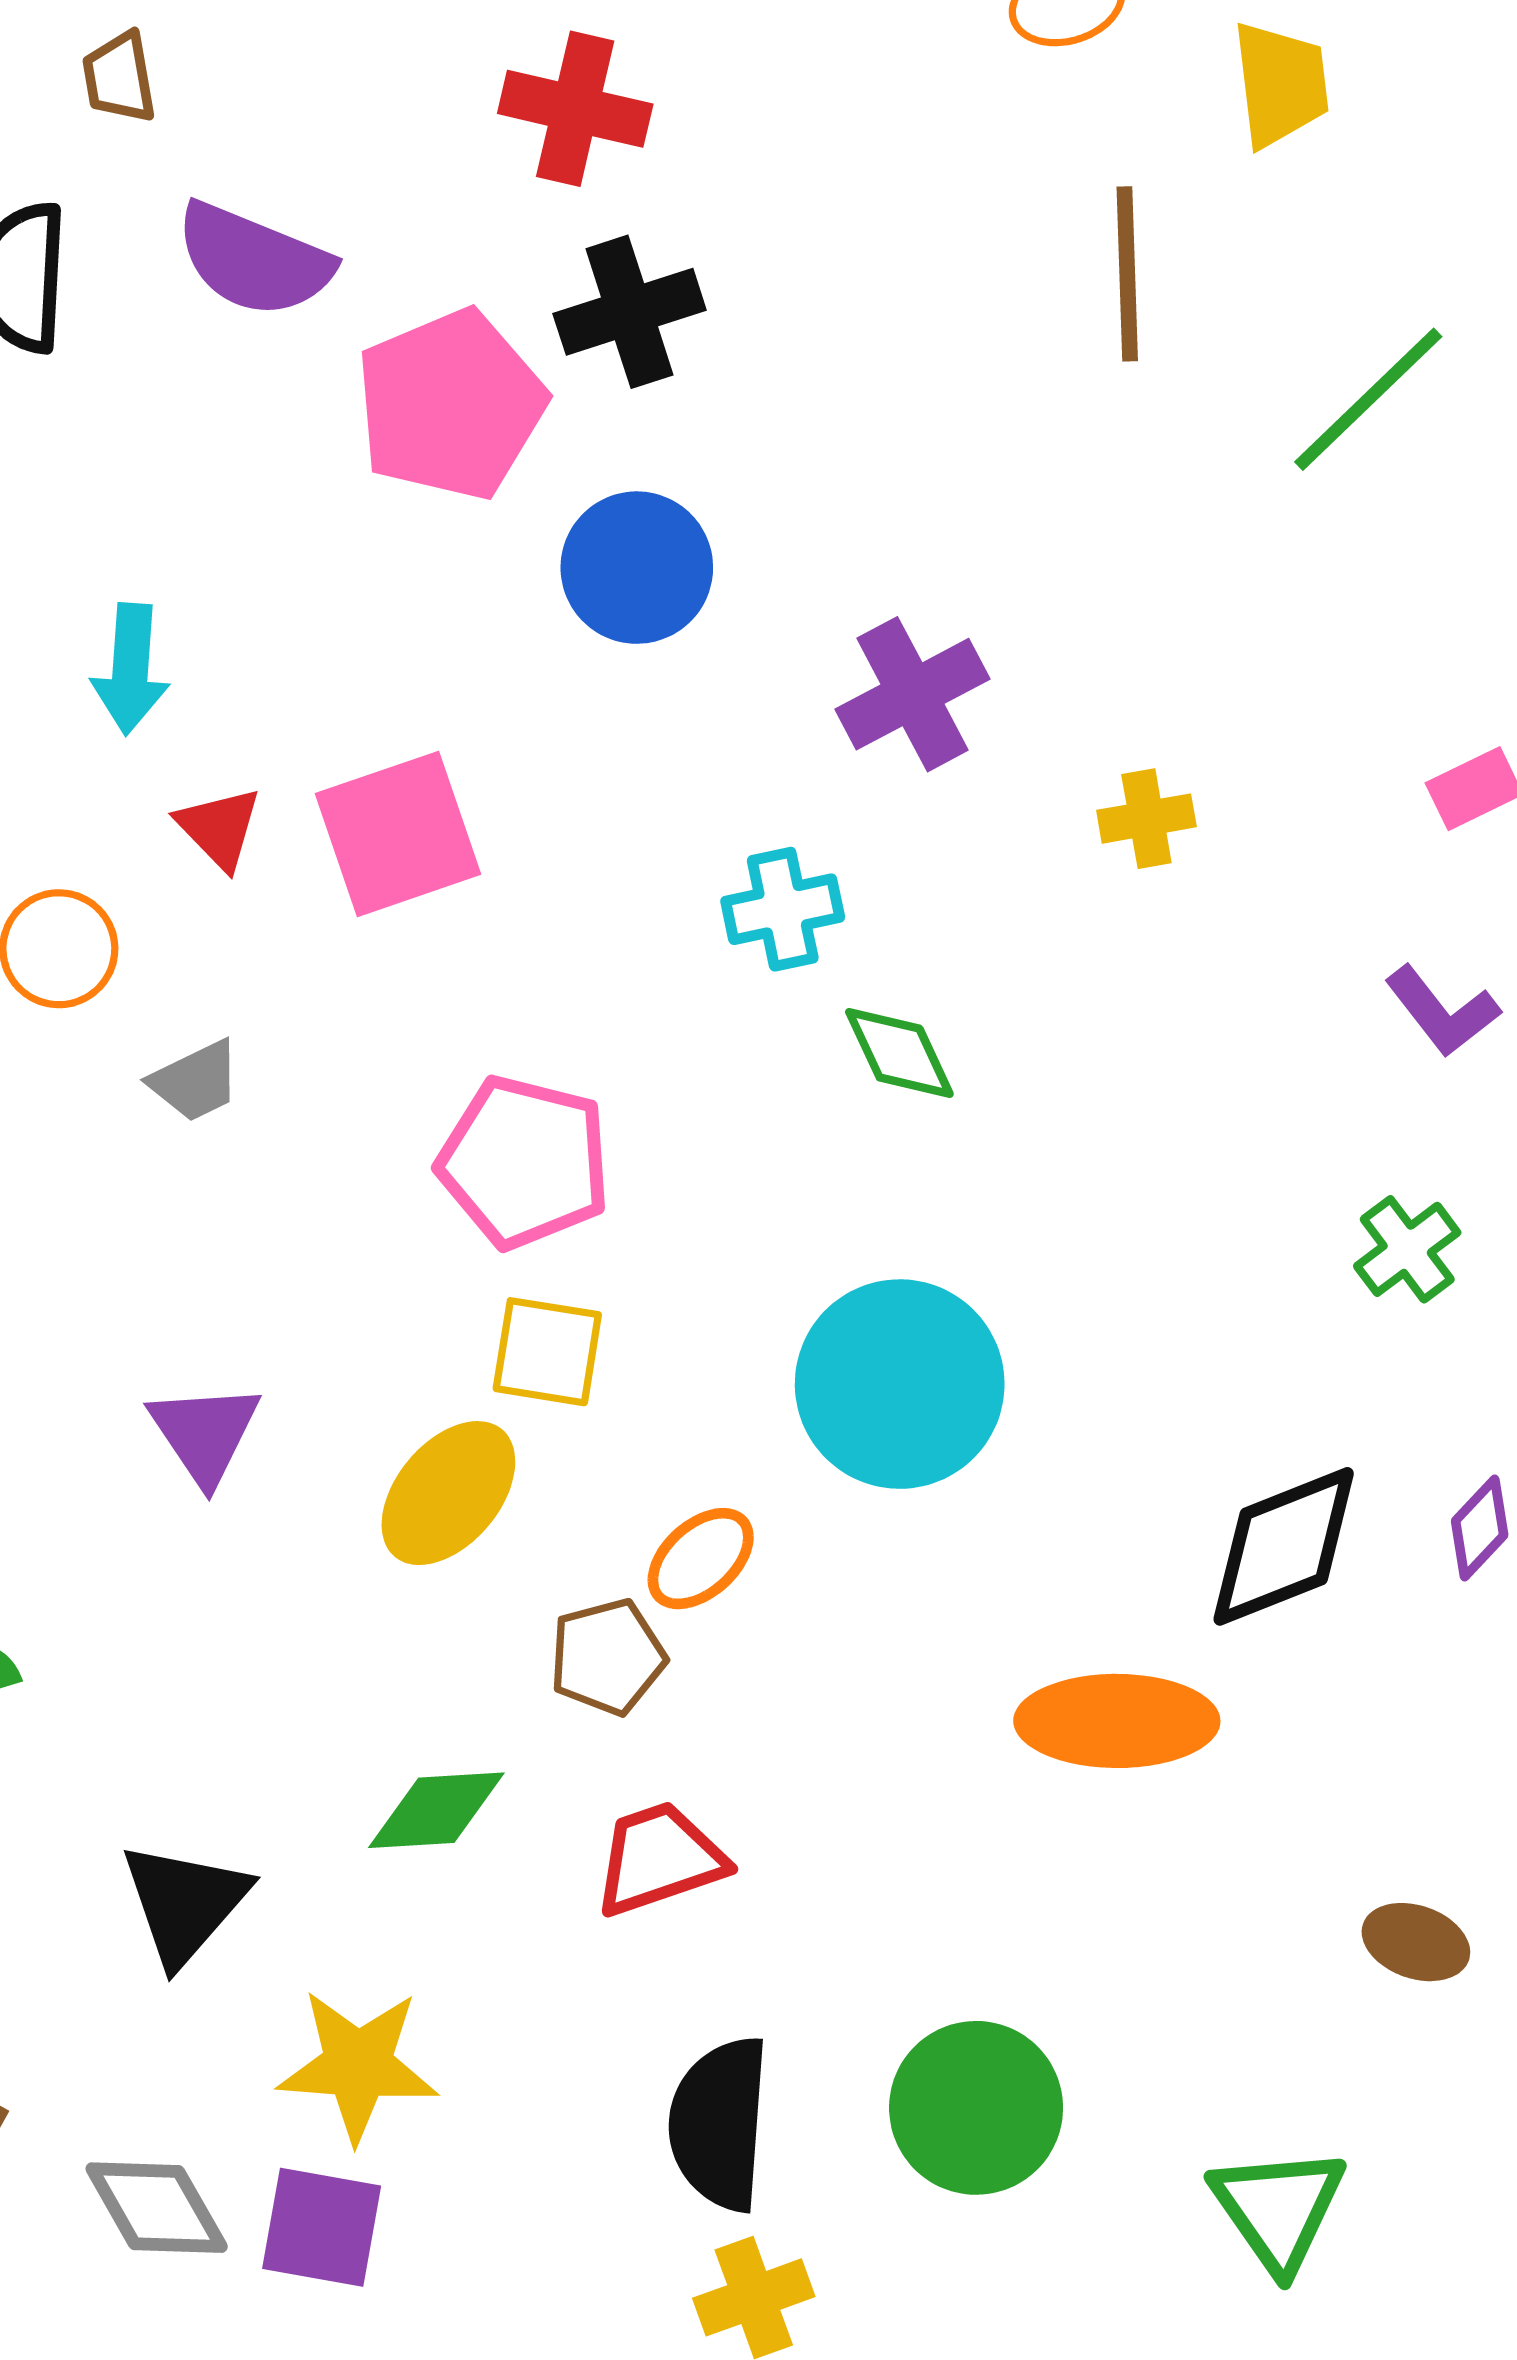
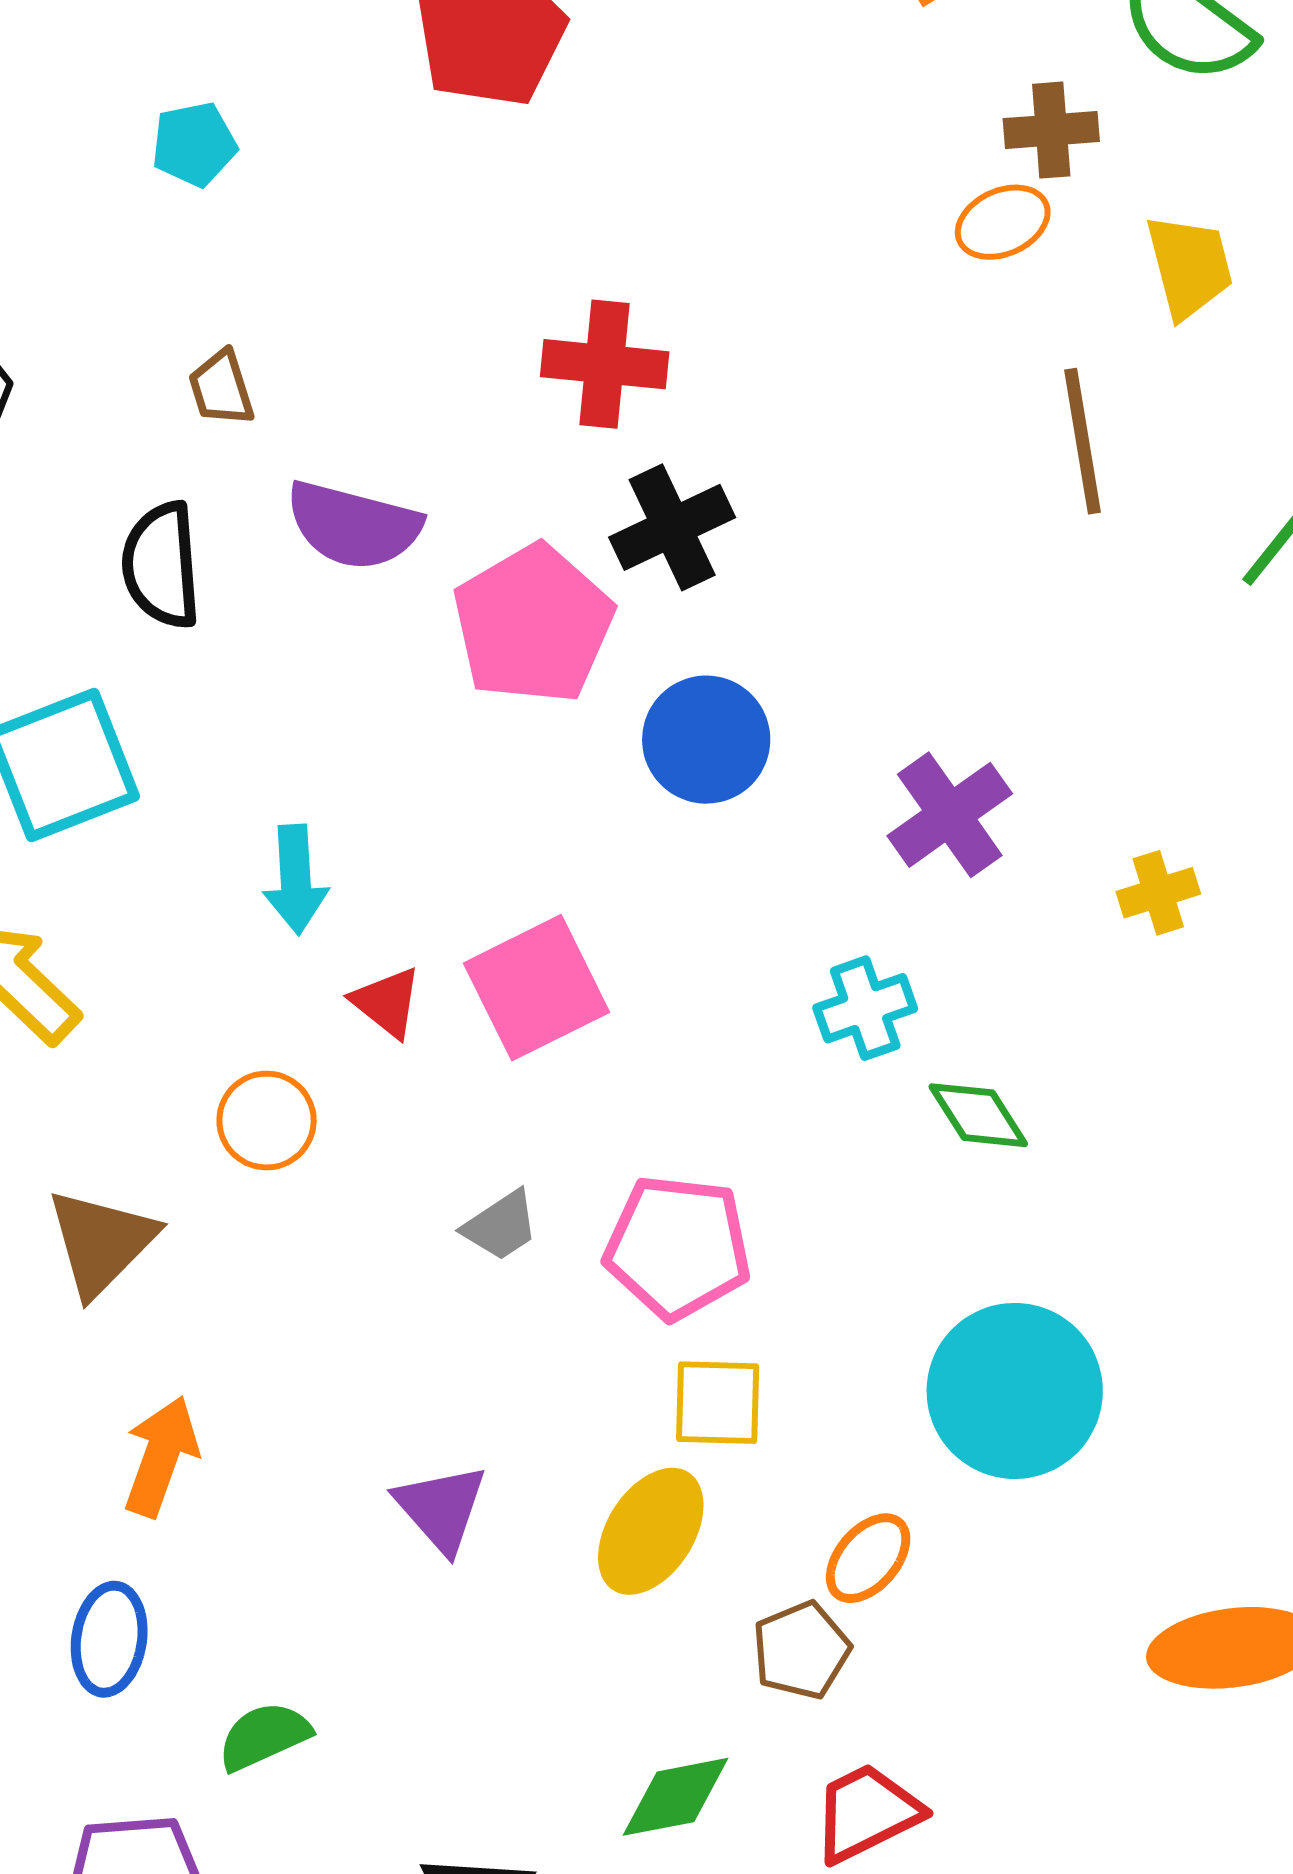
gray trapezoid: (195, 1081) -> (501, 1226), moved

